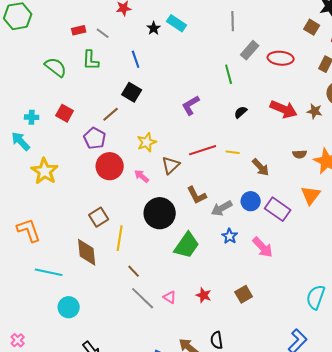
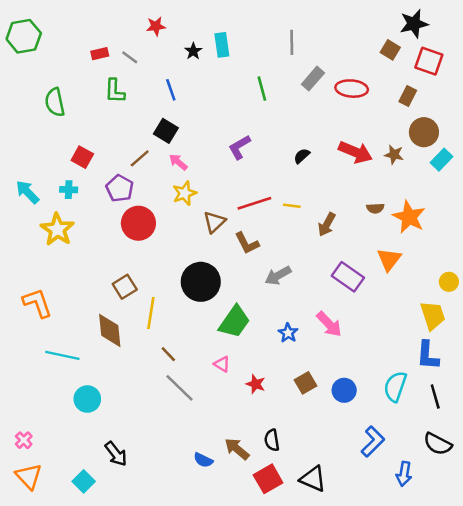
cyan rectangle: (177, 23) -> (222, 45), turned 48
green semicircle: (56, 67) -> (55, 102), moved, turned -140
green line: (229, 74) -> (262, 89), moved
cyan cross: (32, 117) -> (69, 190), moved
brown arrow: (261, 167) -> (327, 224), turned 72
pink arrow: (142, 176) -> (178, 162), moved
brown L-shape: (197, 195) -> (247, 243), moved
blue circle: (251, 201) -> (344, 390), moved
blue star: (230, 236) -> (288, 333), moved
pink triangle: (170, 297) -> (222, 364), moved

